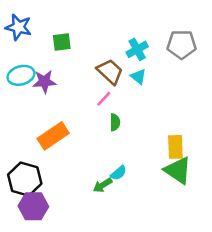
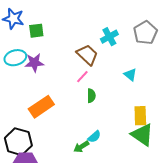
green square: (62, 42) -> (36, 31), moved
gray pentagon: (182, 44) -> (145, 33), turned -30
cyan triangle: (138, 77) -> (130, 75), moved

